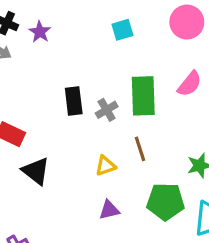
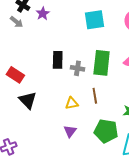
cyan square: (122, 30) -> (95, 20), size x1.5
gray cross: (107, 110) -> (77, 68), turned 32
purple triangle: (109, 210) -> (70, 131), turned -48

